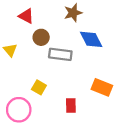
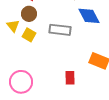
brown circle: (41, 37) -> (29, 14), moved
yellow square: (39, 87) -> (29, 35), moved

